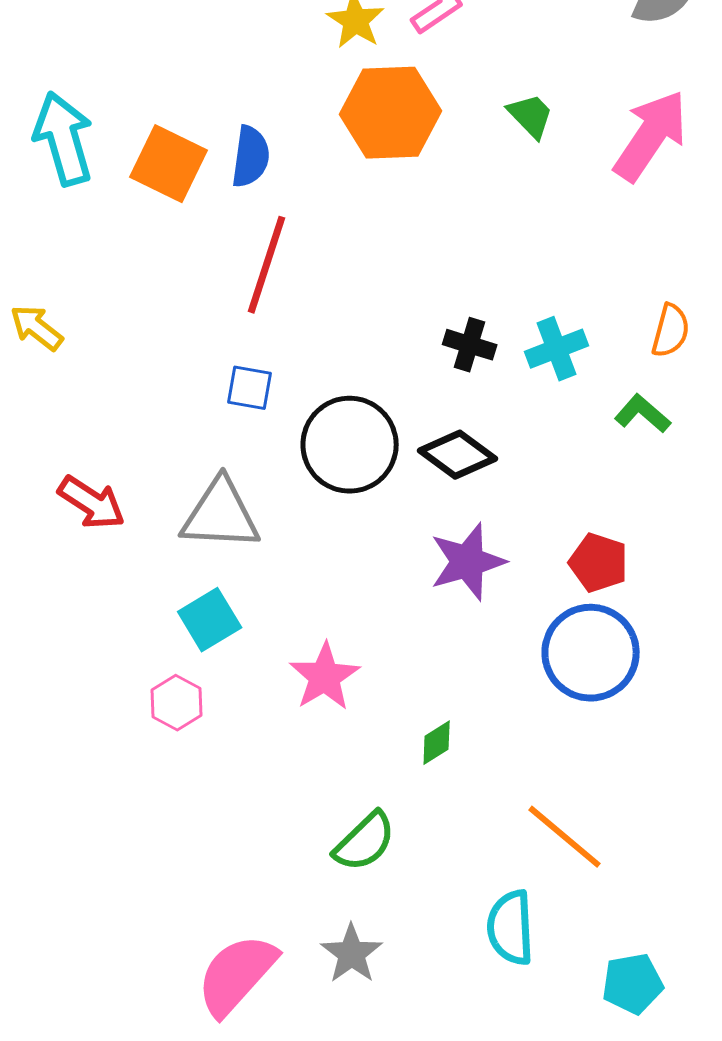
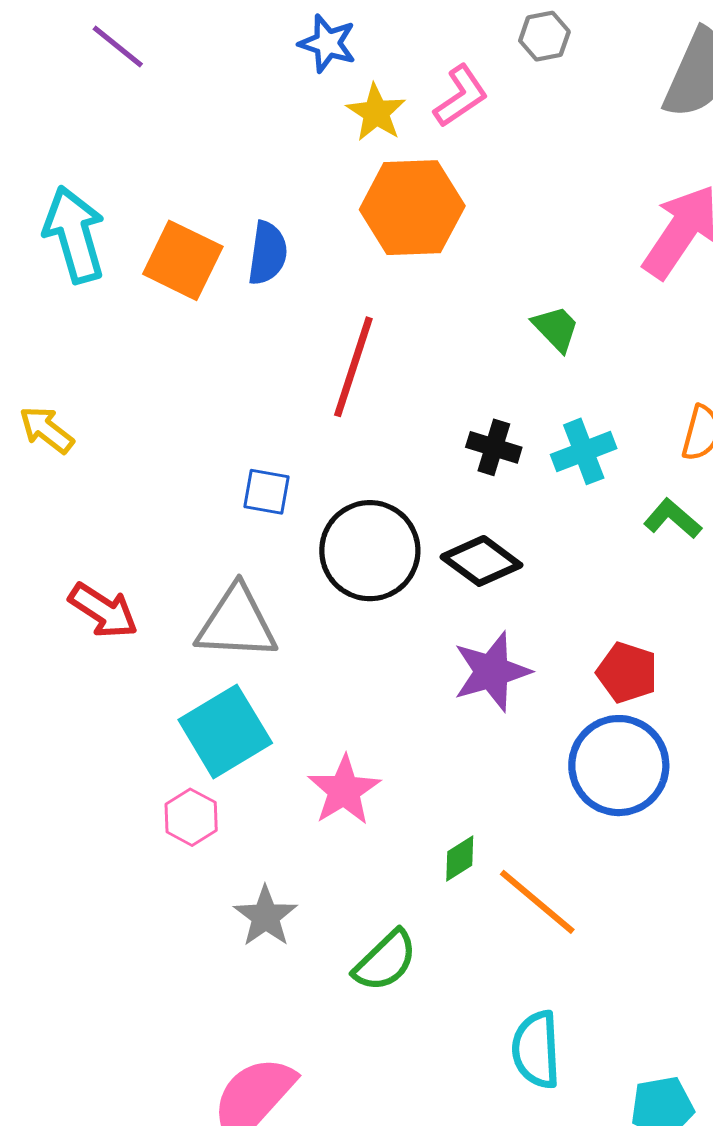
green trapezoid: (531, 116) -> (556, 329), moved
red line: (267, 265) -> (353, 367), moved
cyan square: (210, 620) -> (225, 731), size x1.4
orange line: (565, 837) -> (537, 902), moved
gray star: (352, 954) -> (266, 916), moved

